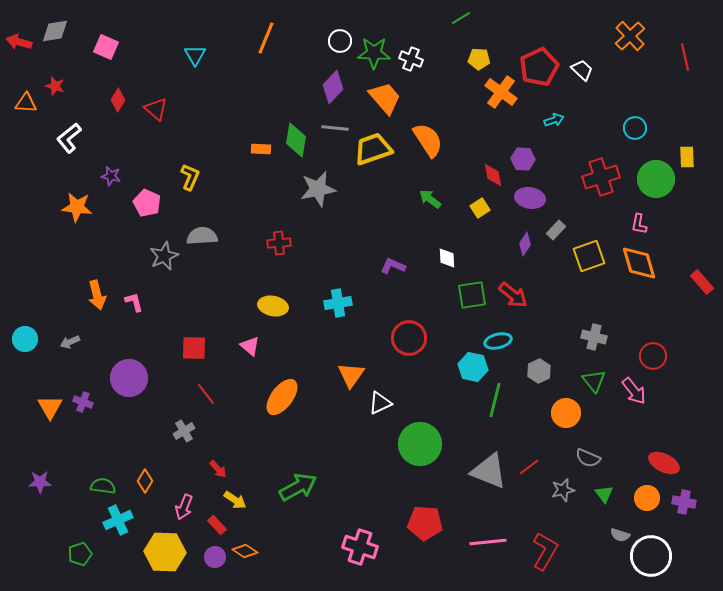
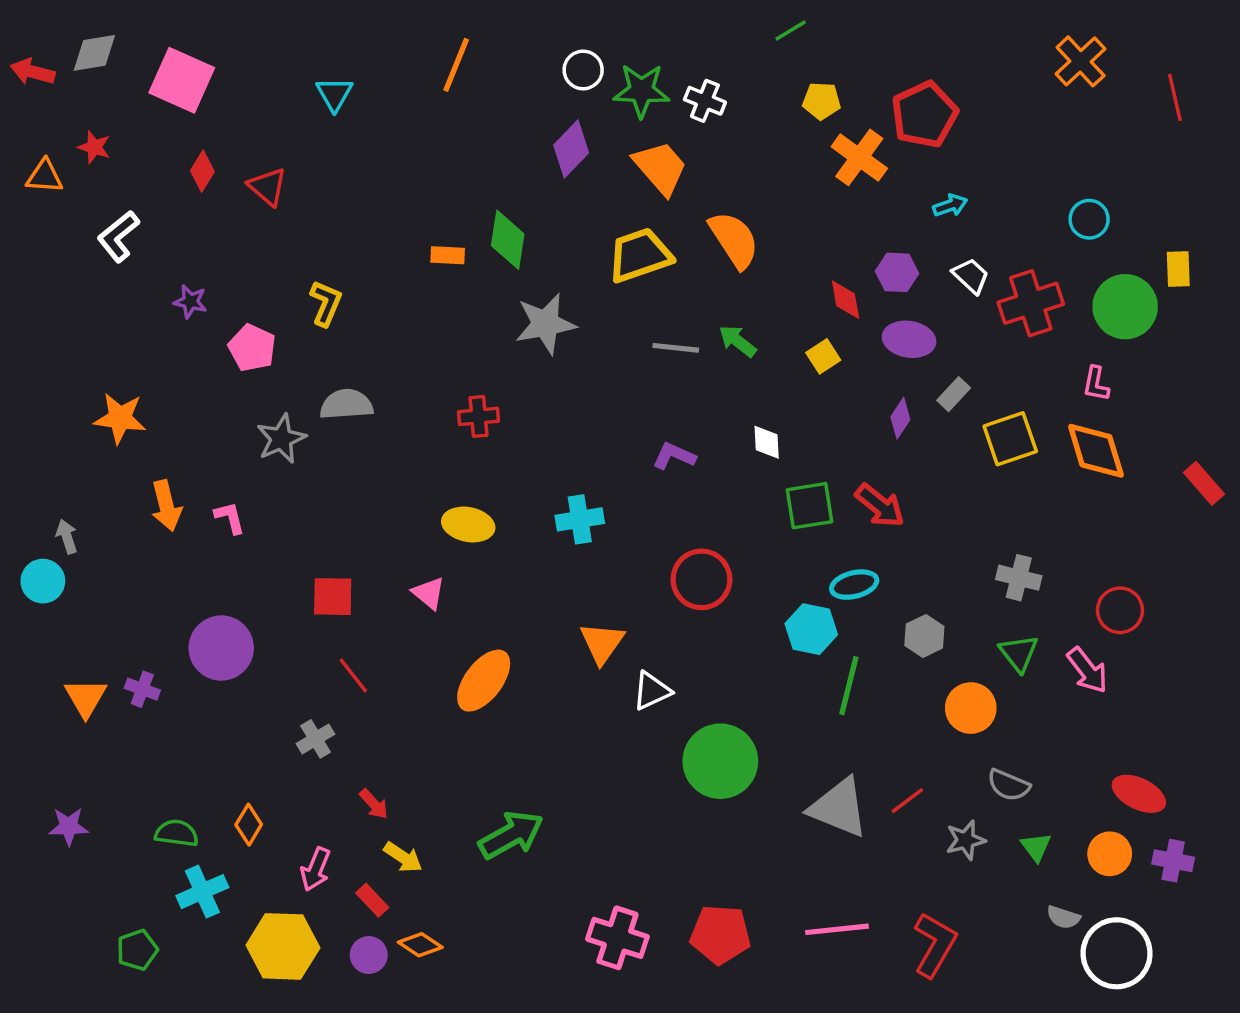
pink square: (106, 47) -> (182, 80), size x1.5
white trapezoid: (582, 70) -> (971, 276), moved
gray line: (335, 128) -> (676, 348), moved
orange star: (77, 207) -> (120, 418), moved
gray arrow: (70, 342) -> (67, 537), moved, turned 96
red pentagon: (425, 523) -> (720, 934), moved

